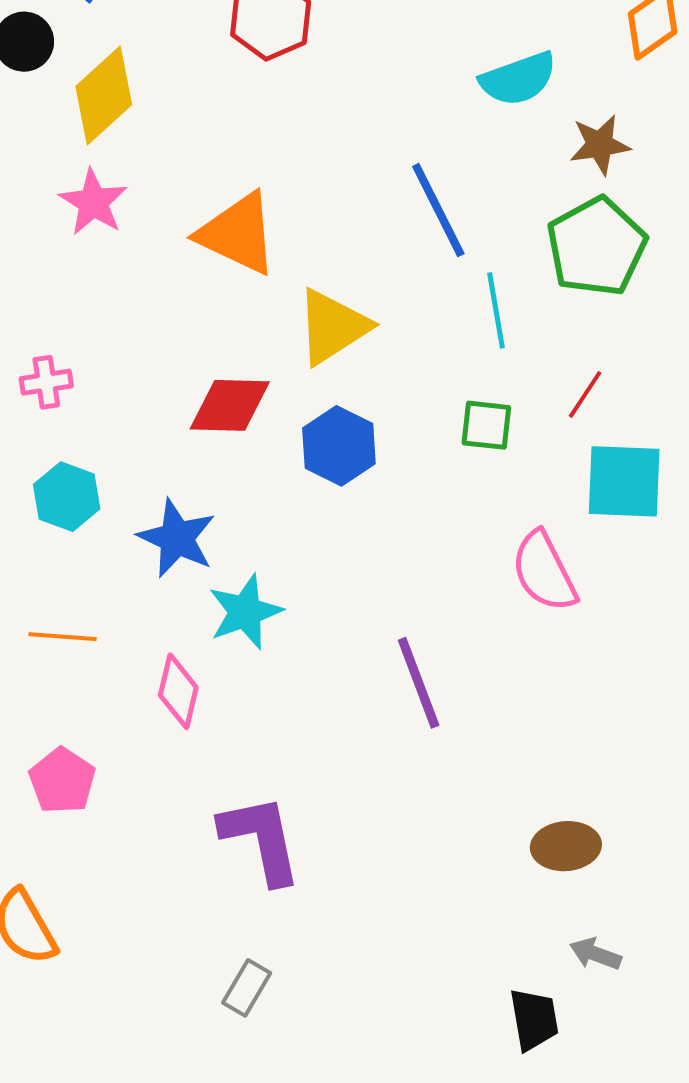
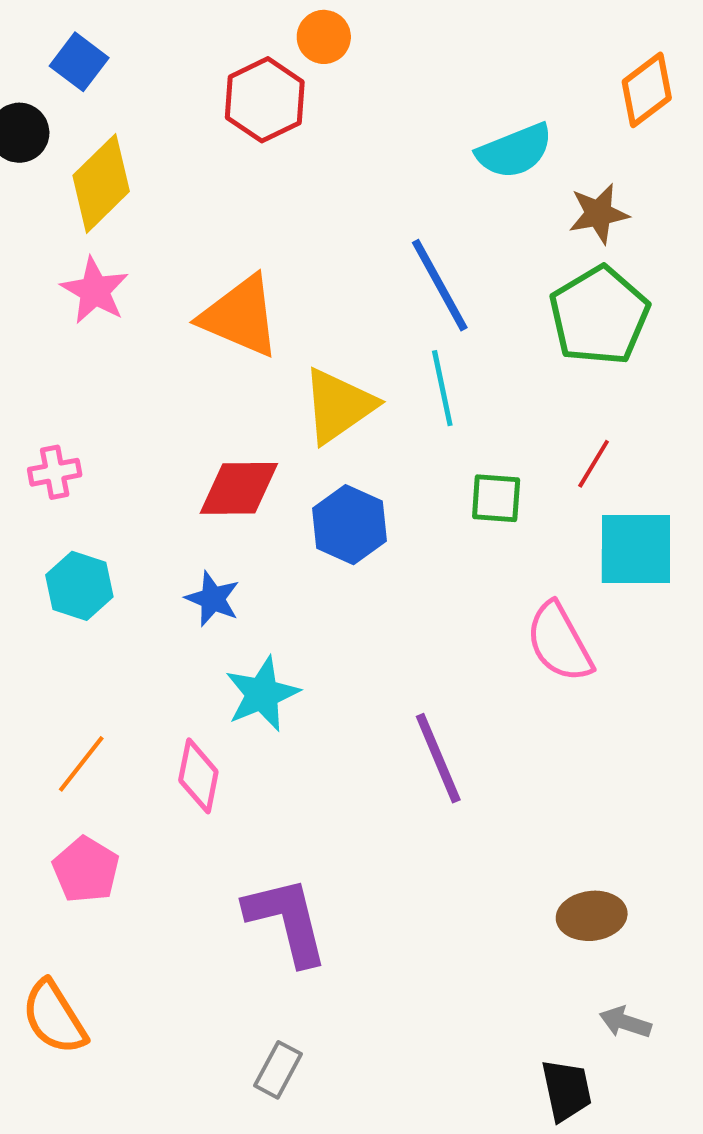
cyan line: (496, 310) -> (442, 388), moved
blue star: (177, 538) -> (213, 599), moved, size x0.7
orange line: (63, 637) -> (81, 764), moved, turned -54

